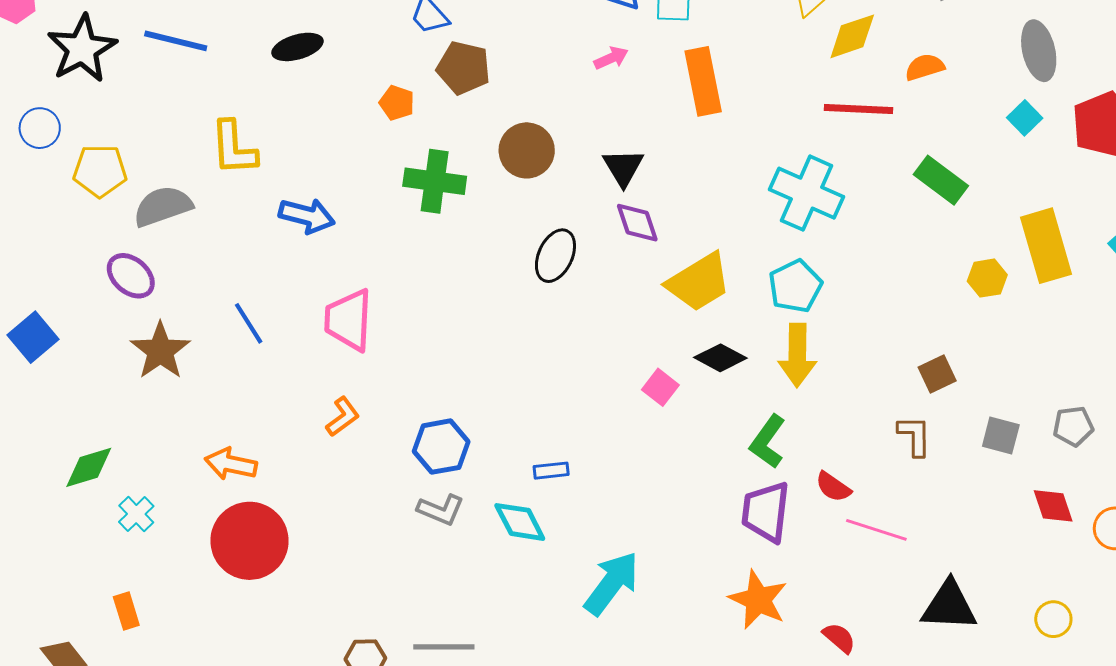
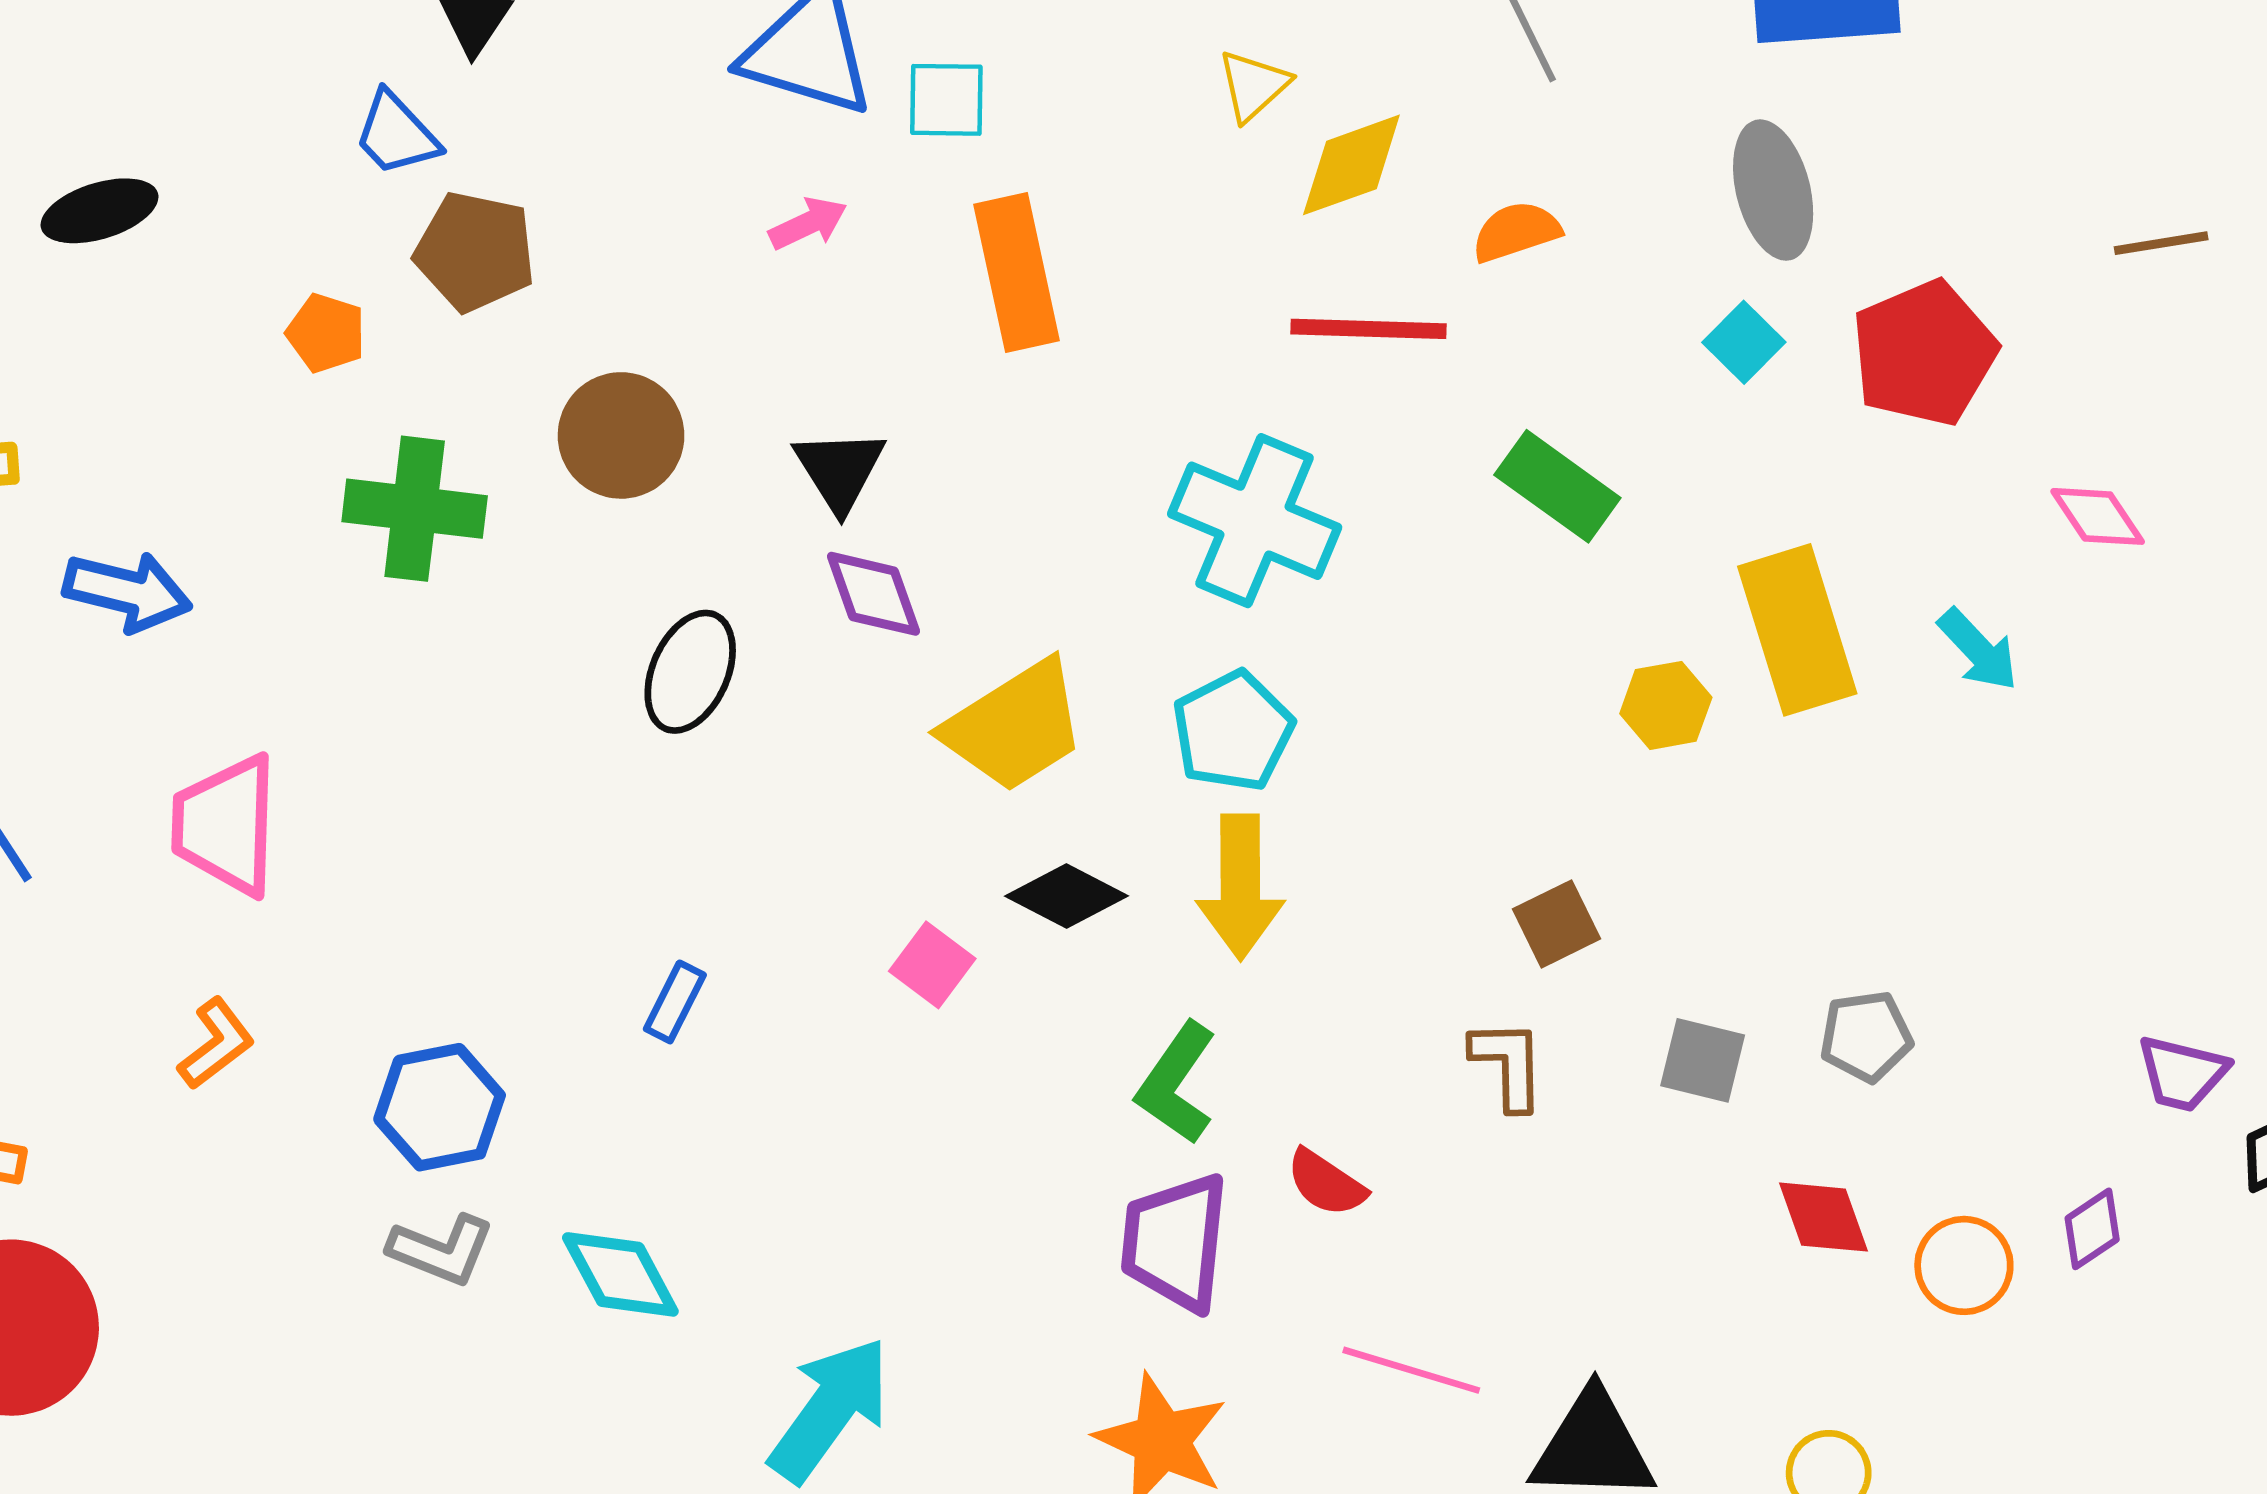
blue rectangle: (551, 471) -> (675, 1002), moved, turned -56
pink line: (876, 530) -> (1411, 1370), moved

